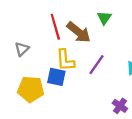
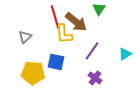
yellow L-shape: (65, 60) -> (64, 34), moved
purple cross: (120, 106) -> (95, 78), moved

